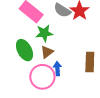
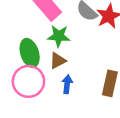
pink circle: (42, 77) -> (28, 81), moved

